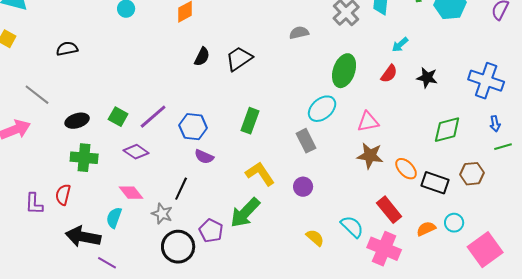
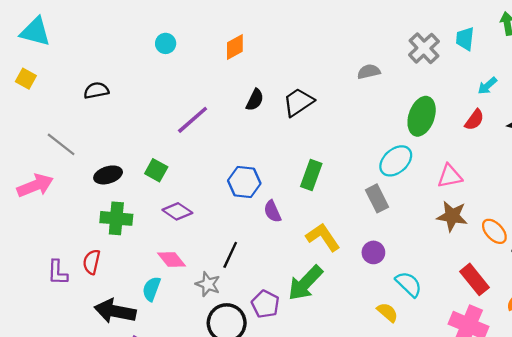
purple line: (153, 117) -> (193, 120), moved
purple semicircle: (204, 157) -> (272, 211), moved, turned 42
cyan semicircle: (352, 227) -> (409, 284), moved

